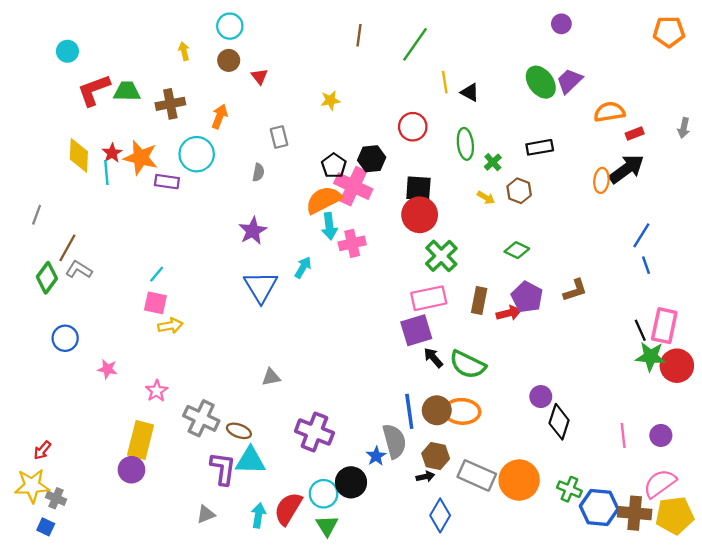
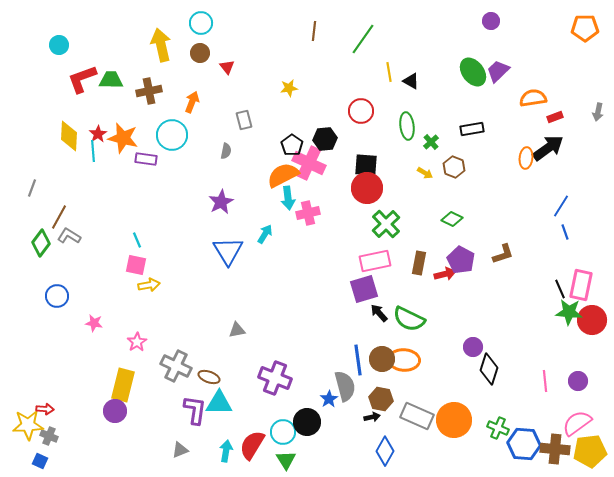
yellow arrow: (184, 51) -> (161, 45), size x2.0
cyan line: (157, 274) -> (137, 240), turned -63
red arrow: (42, 450) -> (45, 409), moved, turned -126

